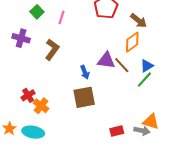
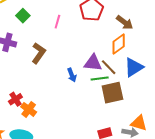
pink line: (61, 17) -> (57, 22), moved
blue triangle: (147, 66) -> (134, 67), size x1.5
green line: (144, 80) -> (100, 78), moved, turned 42
brown square: (84, 97) -> (112, 93), moved

